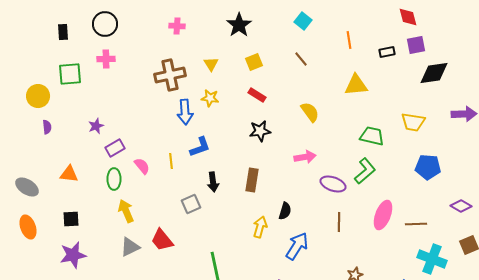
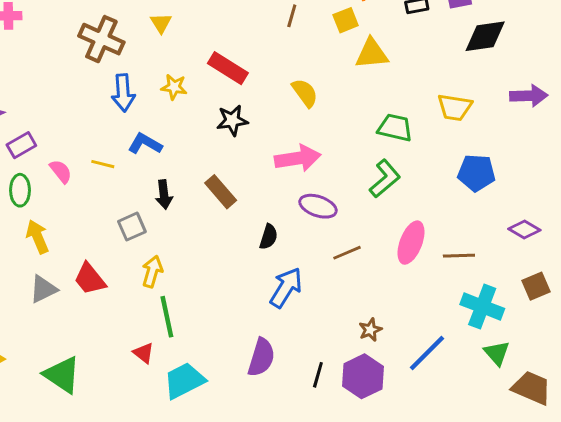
brown line: (301, 59) -> (292, 16), turned 56
yellow square: (254, 62) -> (346, 20), moved
brown cross: (170, 75) -> (101, 39), turned 36
red rectangle: (257, 95) -> (228, 68), size x1.5
yellow star: (210, 98) -> (174, 87), moved
blue L-shape: (200, 147) -> (145, 144), turned -130
pink arrow: (305, 157) -> (298, 158), size x1.4
yellow line: (171, 161) -> (103, 164), turned -70
brown rectangle: (252, 180) -> (221, 192), turned -50
purple ellipse: (333, 184) -> (318, 206), moved
brown line: (339, 222) -> (347, 253), turned 66
yellow arrow: (260, 227) -> (152, 272), moved

